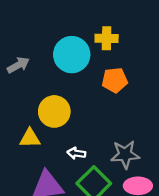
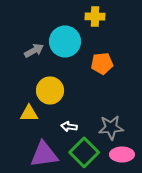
yellow cross: (107, 38) -> (95, 16), moved
gray arrow: (18, 65) -> (34, 50), moved

